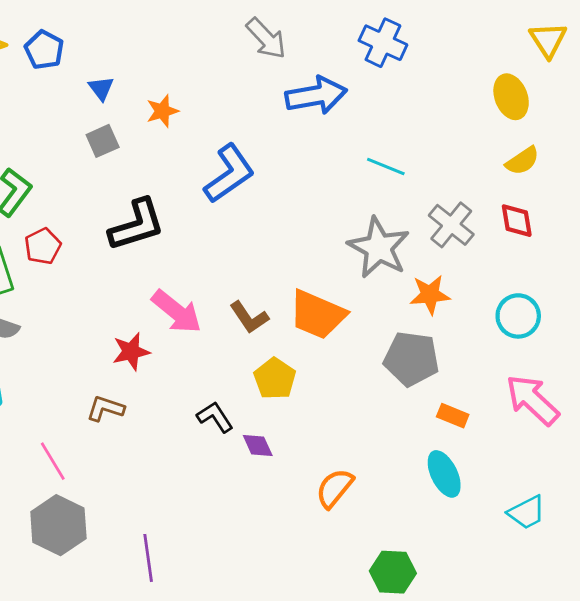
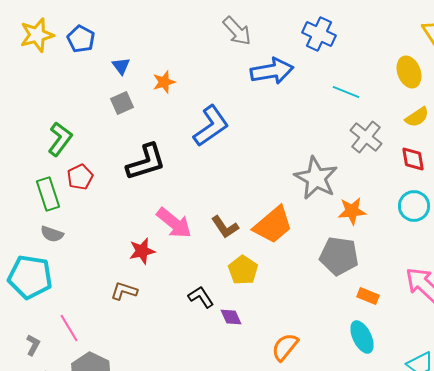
cyan line: (386, 167) -> (346, 92), moved
gray cross: (451, 225) -> (366, 137), moved
orange trapezoid: (317, 315) -> (273, 225), turned -63
cyan circle: (518, 316) -> (414, 206), moved
pink line: (53, 461) -> (69, 328), moved

